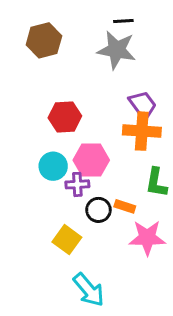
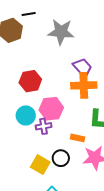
black line: (123, 21) -> (29, 14), moved
black circle: (98, 210) -> (61, 158), moved

